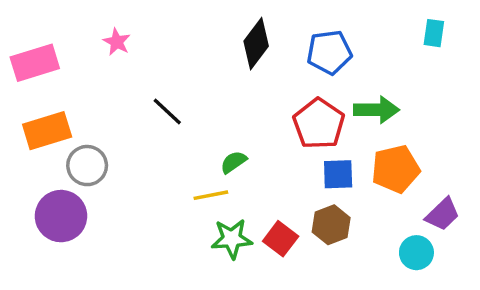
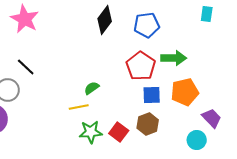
pink star: (117, 42) -> (25, 19), size x1.8
black line: (167, 112) -> (26, 67), moved
purple trapezoid: (443, 214) -> (212, 118), turned -90

